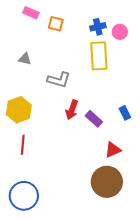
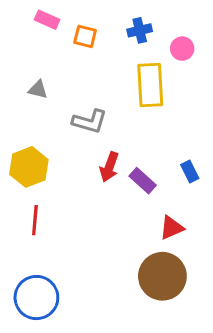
blue cross: (98, 27) -> (140, 30), moved

